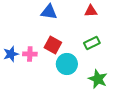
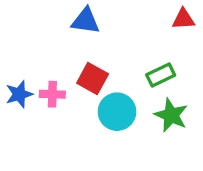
red triangle: (91, 11) -> (183, 19), moved
green star: (98, 79) -> (171, 115), moved

